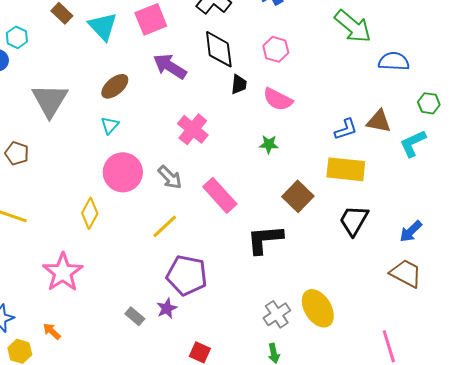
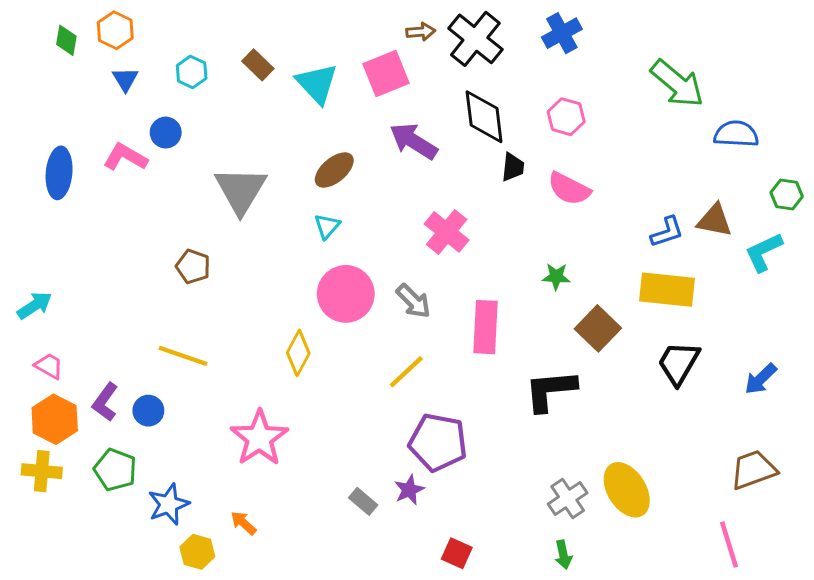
cyan hexagon: (17, 37) -> (192, 72), moved
green star: (269, 144) -> (556, 277), moved
pink rectangle: (220, 195) -> (486, 327), turned 45
brown trapezoid: (406, 273) -> (753, 470), moved, turned -48

